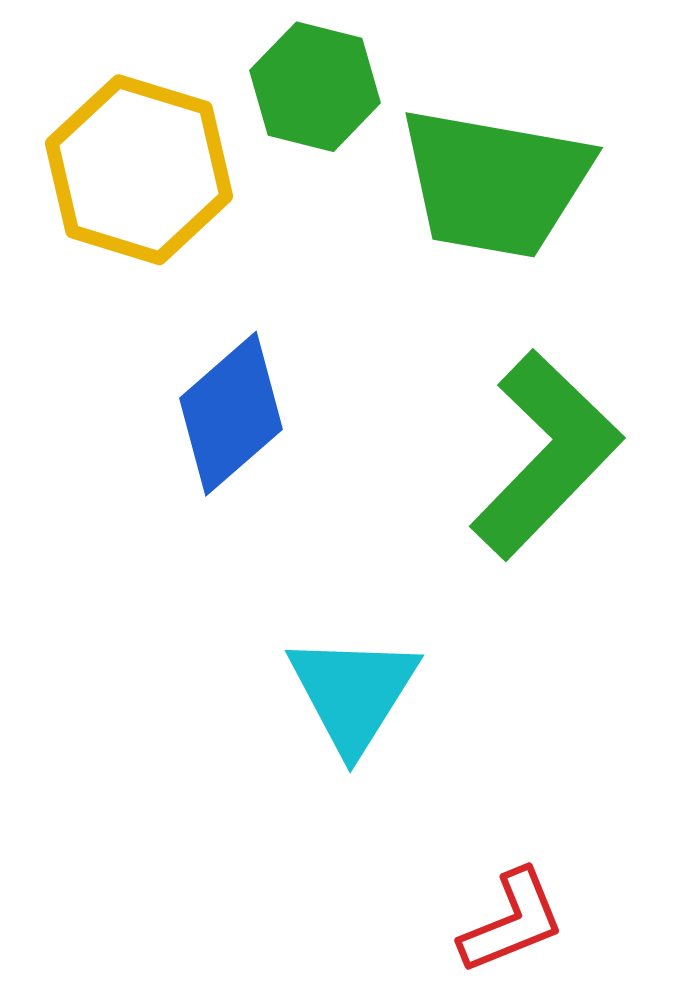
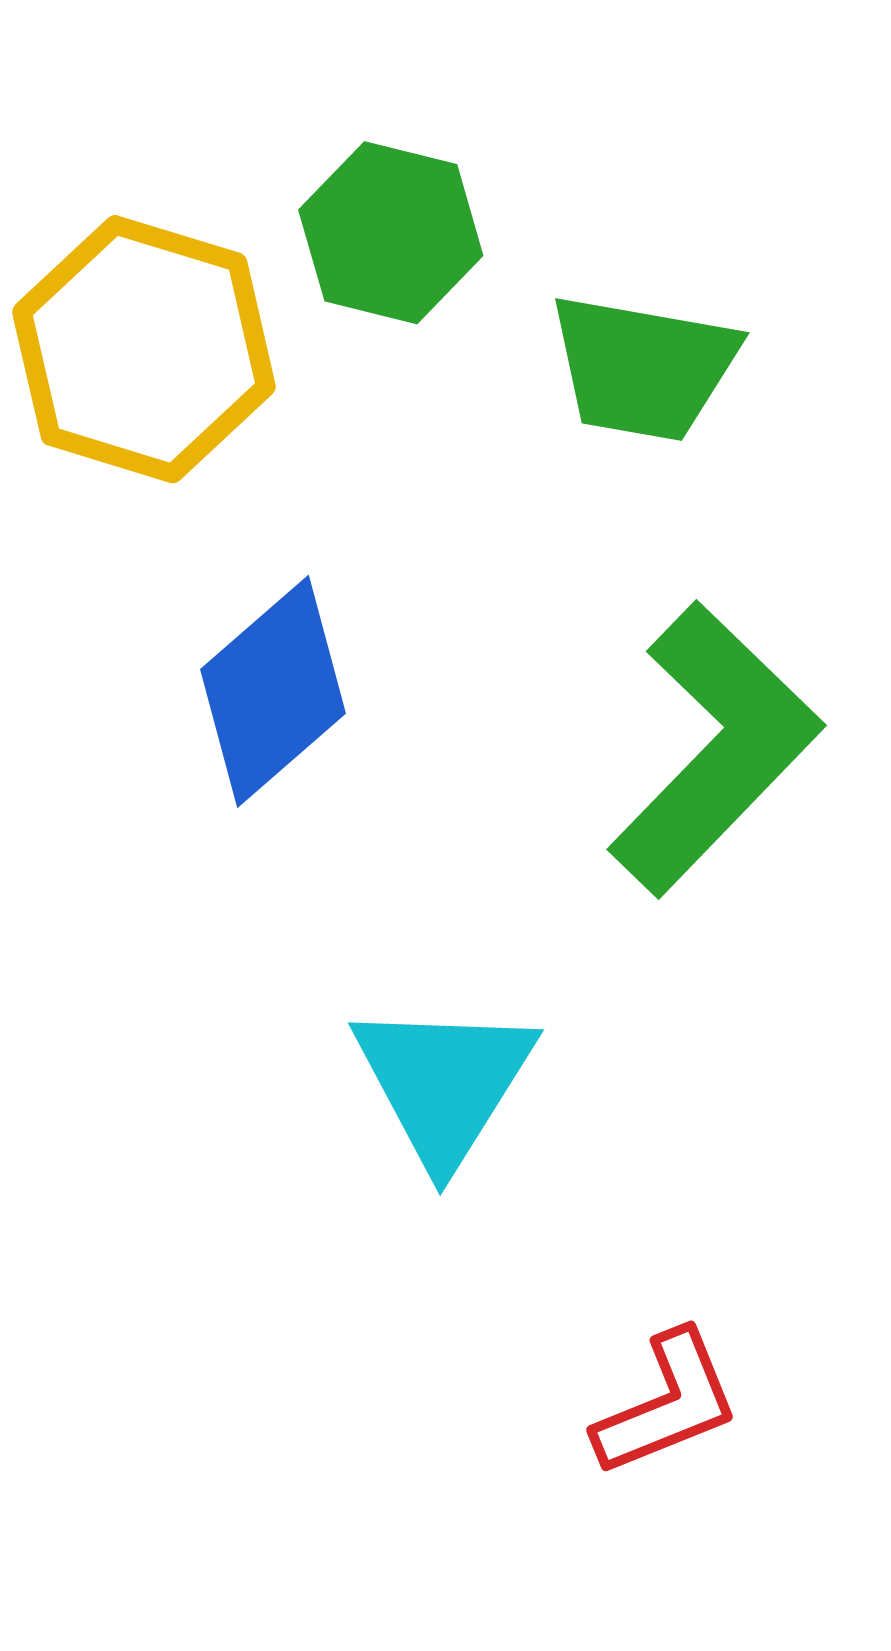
green trapezoid: (495, 183) -> (643, 367), size x0.7

